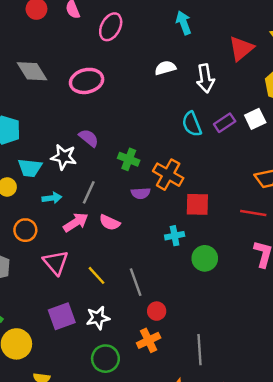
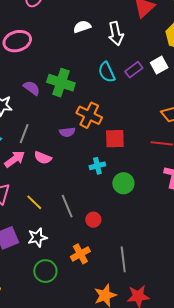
purple semicircle: (89, 138) -> (32, 88), moved
green cross: (129, 159) -> (61, 83), moved, size x1.5
red circle: (157, 311) -> (93, 220), moved

